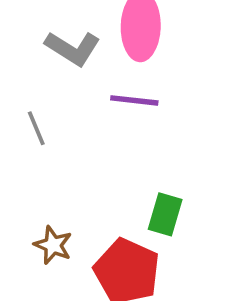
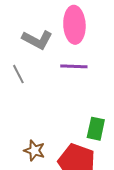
gray line: (36, 128) -> (18, 74), moved

